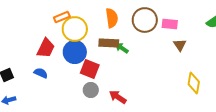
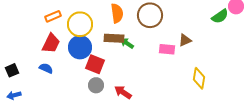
orange rectangle: (62, 17) -> (53, 16), moved
pink rectangle: (170, 24) -> (167, 49), moved
brown triangle: (180, 45) -> (185, 40), turned 40

